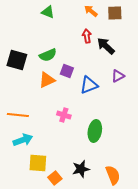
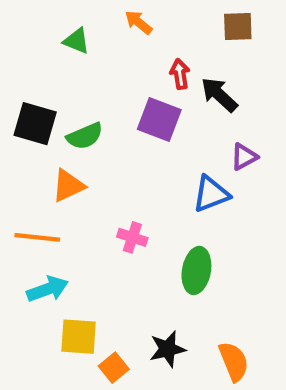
orange arrow: (91, 11) -> (139, 22), moved
green triangle: (48, 12) -> (77, 41), moved
green semicircle: (48, 55) -> (85, 136), moved
purple square: (67, 71) -> (159, 120), moved, size x1.5
orange triangle: (47, 80) -> (68, 186), moved
blue triangle: (89, 85) -> (211, 194), moved

